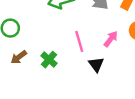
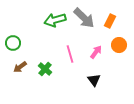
black triangle: (96, 64) -> (94, 80), moved

